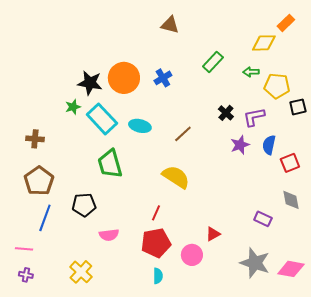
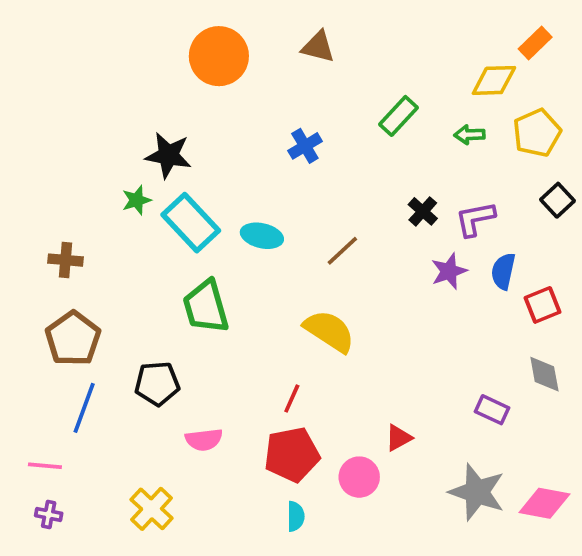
orange circle: (124, 78) -> (219, 56), moved
yellow pentagon: (277, 86) -> (537, 133), moved, turned -30
black square: (298, 107) -> (557, 200), turned -30

